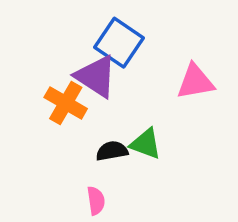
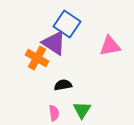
green triangle: (146, 144) -> (82, 110), moved, turned 42

